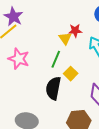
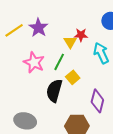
purple star: (13, 17) -> (38, 28), moved
pink star: (19, 59) -> (34, 62), moved

